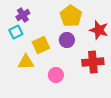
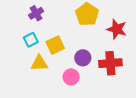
cyan square: (16, 32) -> (31, 40), moved
purple circle: (67, 40) -> (83, 58), moved

